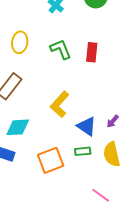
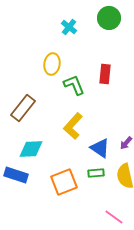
yellow ellipse: (20, 42) -> (52, 64), moved
green L-shape: (61, 49) -> (74, 85), moved

